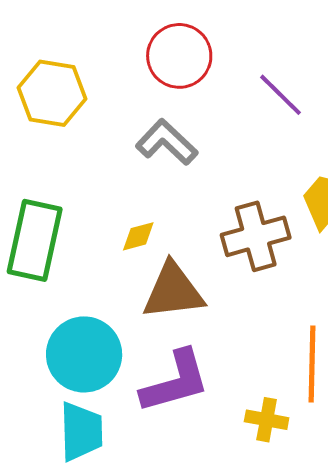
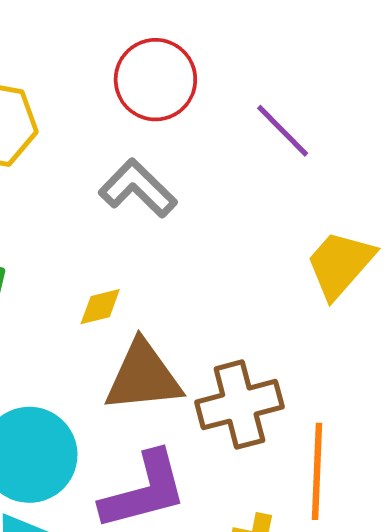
brown cross: (256, 236) -> (239, 405), moved

